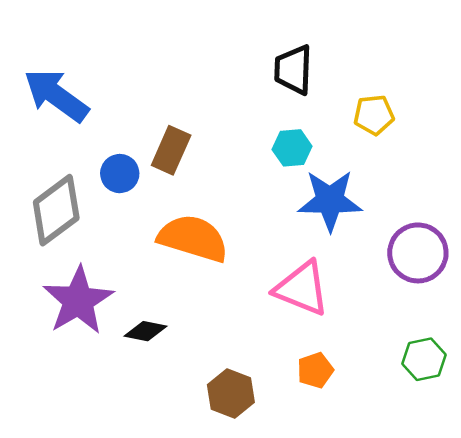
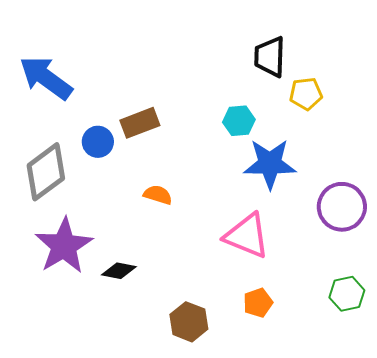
black trapezoid: (293, 70) -> (270, 57), moved
brown rectangle: (171, 150) -> (140, 123), turned 45
orange semicircle: (193, 238) -> (158, 195), size x0.5

